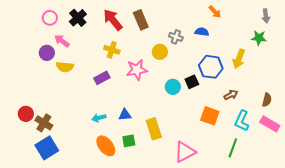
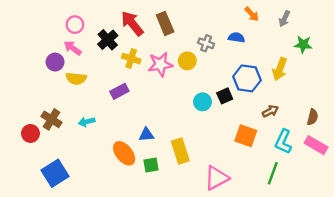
gray arrow: (266, 16) -> (284, 19), moved, turned 32
pink circle: (50, 18) -> (75, 25), moved
black cross: (78, 18) -> (108, 40), moved
pink star: (137, 70) -> (160, 64), moved
cyan arrow: (99, 118) -> (87, 122), moved
brown cross: (44, 123) -> (52, 119), moved
orange ellipse: (106, 146) -> (124, 153), moved

